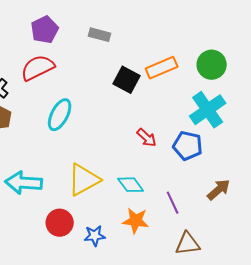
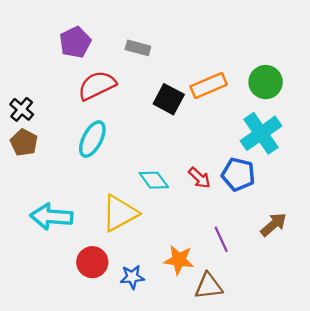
red semicircle: (38, 68) -> (97, 85), moved
red arrow: (147, 138) -> (199, 178), moved
cyan diamond: (131, 185) -> (154, 180), moved
brown triangle: (188, 244) -> (209, 286), moved

